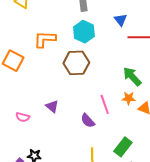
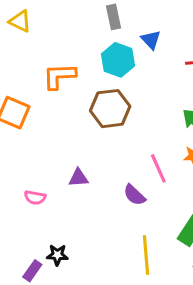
blue triangle: (121, 20) -> (151, 40), moved
purple triangle: (52, 106) -> (79, 178), turned -40

